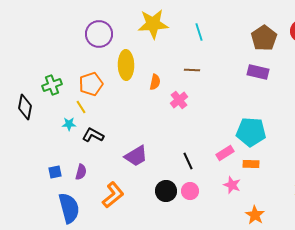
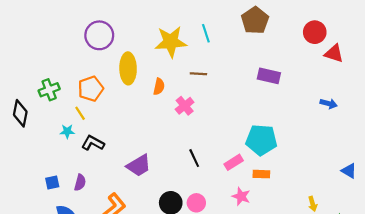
yellow star: (153, 24) -> (171, 42), moved
brown pentagon: (264, 38) -> (255, 20), moved
black line: (188, 161) -> (194, 158), moved

